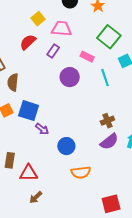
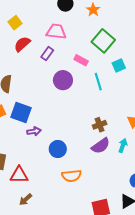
yellow square: (38, 19) -> (15, 23), moved
purple arrow: (42, 129) -> (34, 131), turned -48

